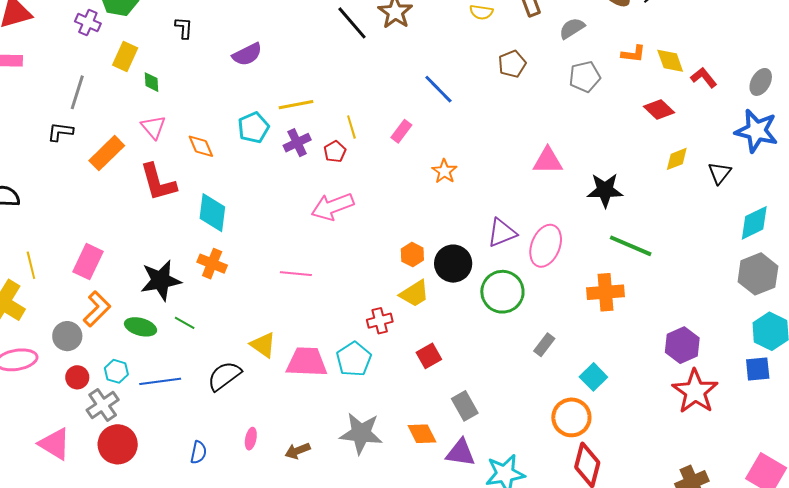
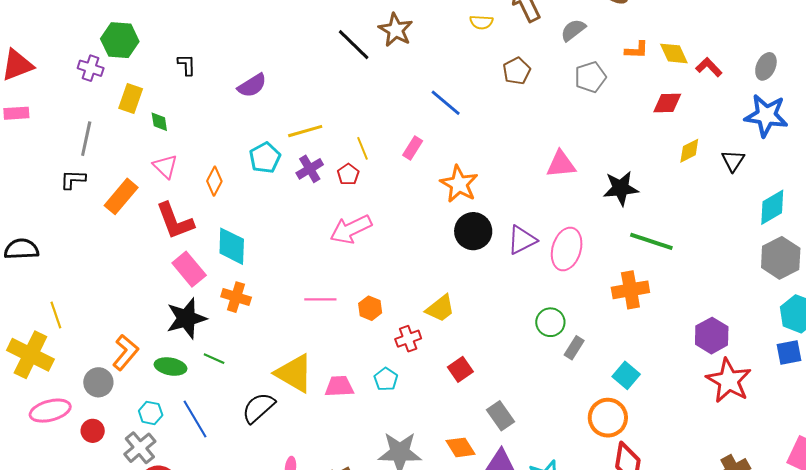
red diamond: (659, 109) -> (667, 103), turned -40
orange diamond: (201, 146) -> (214, 181), turned 56
orange star: (444, 171) -> (459, 184), size x1.5
orange hexagon: (412, 255) -> (370, 308), moved
pink rectangle: (88, 262) -> (189, 269), moved, turned -60
black circle: (453, 264) -> (473, 231), moved
green circle: (502, 292) -> (550, 322), moved, size x0.7
yellow triangle: (263, 345) -> (294, 373), size x1.5
cyan pentagon: (354, 359) -> (386, 379), size x0.7
pink trapezoid: (307, 362) -> (339, 386), size x0.7
red circle: (77, 377) -> (93, 431), moved
blue line: (160, 381) -> (195, 419), turned 72

